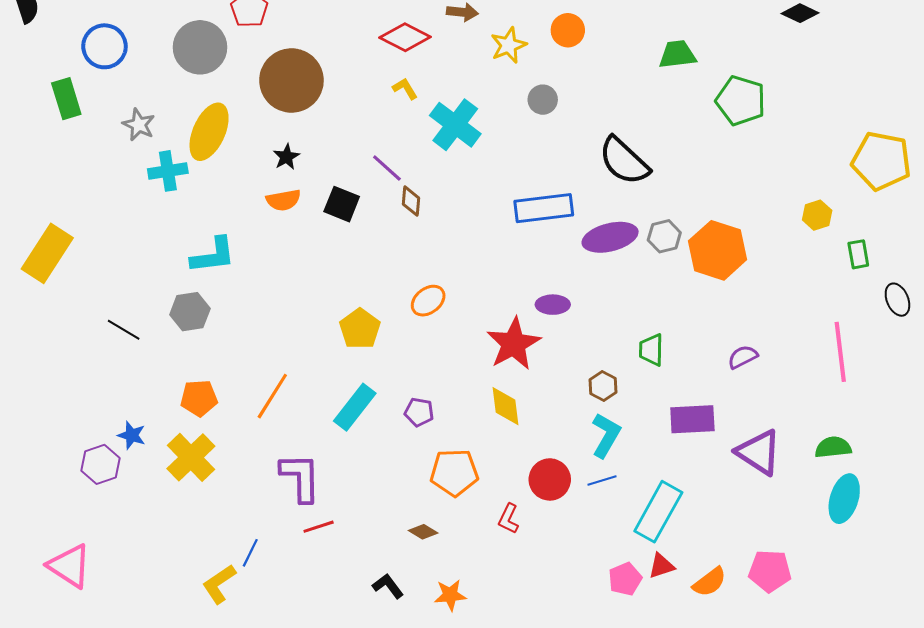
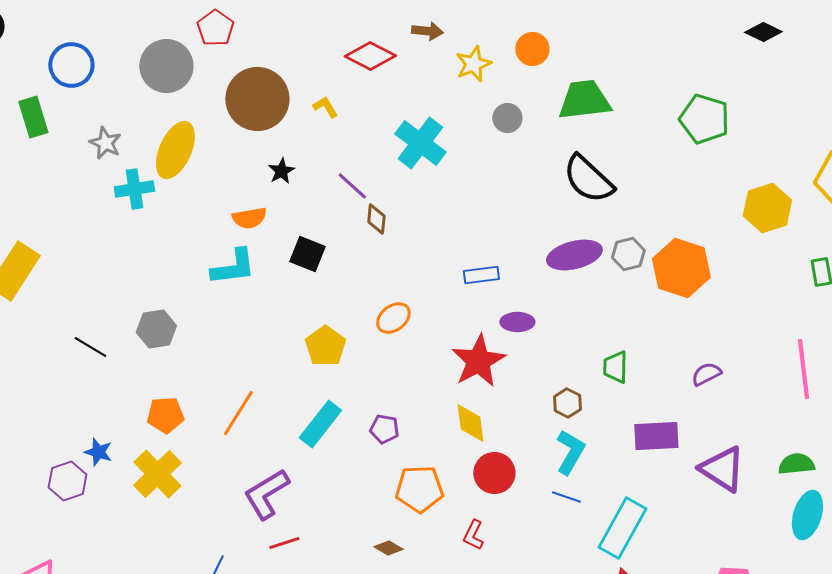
green trapezoid: (677, 54) -> (584, 100), moved, size x1.4
yellow L-shape: (405, 89) -> (325, 107), moved
black star: (286, 157) -> (281, 171), moved
black square: (342, 204) -> (307, 254), moved
blue rectangle: (544, 208) -> (481, 275), moved, size x0.6
yellow hexagon: (817, 215) -> (767, 208), moved, size x1.6
cyan L-shape: (213, 255) -> (233, 267), moved
purple L-shape: (300, 477) -> (266, 494), turned -120
red circle: (550, 479) -> (494, 473), moved
blue line: (602, 480) -> (566, 497), turned 36

